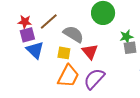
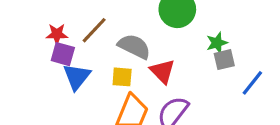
purple square: (27, 35) -> (63, 54), turned 35
blue triangle: (35, 50) -> (77, 77), turned 30

